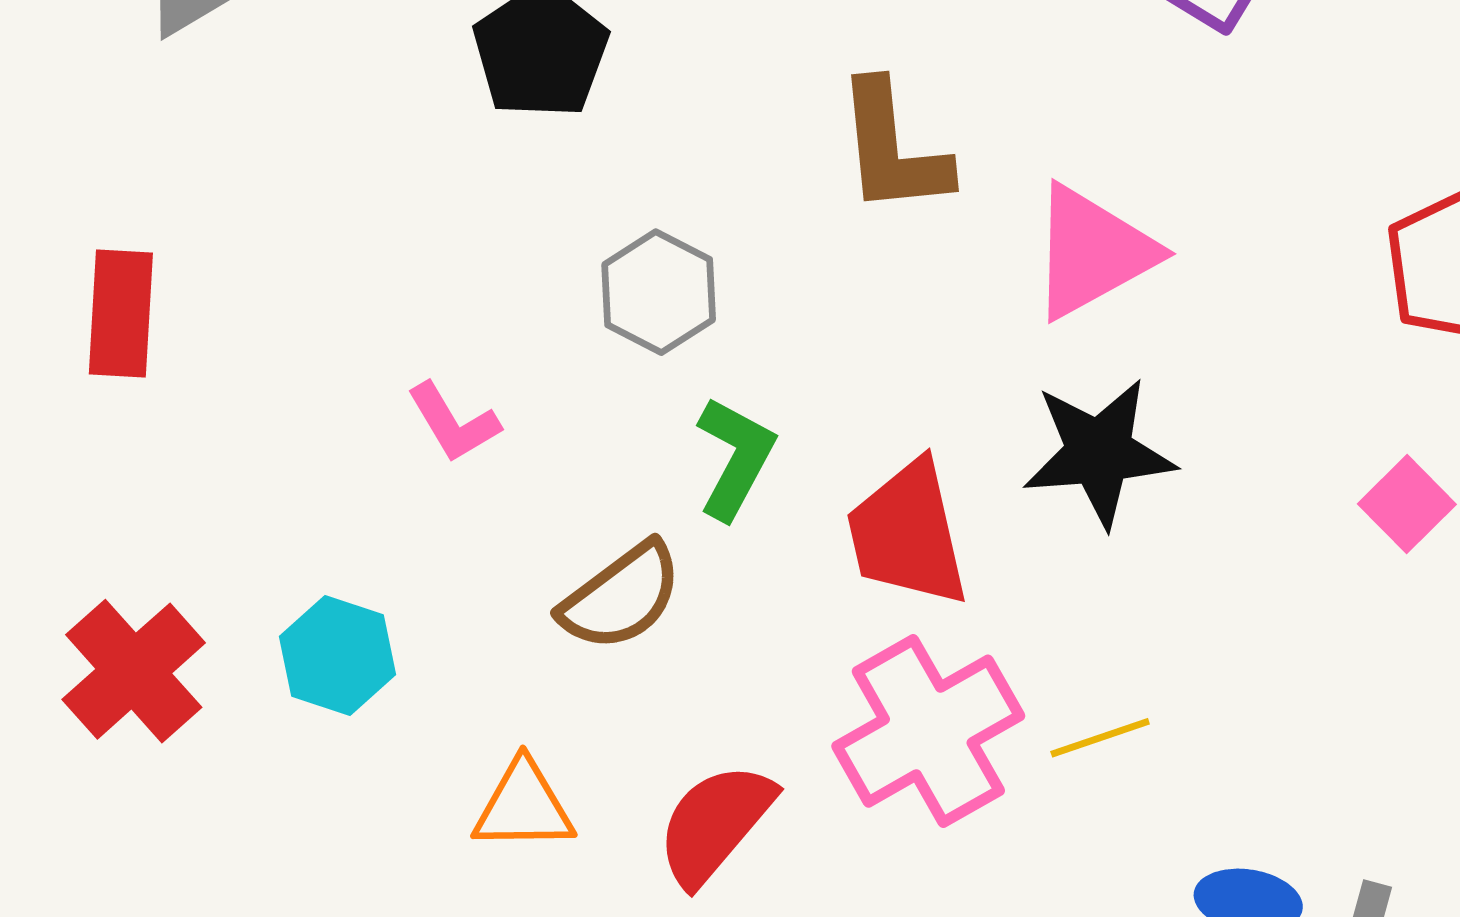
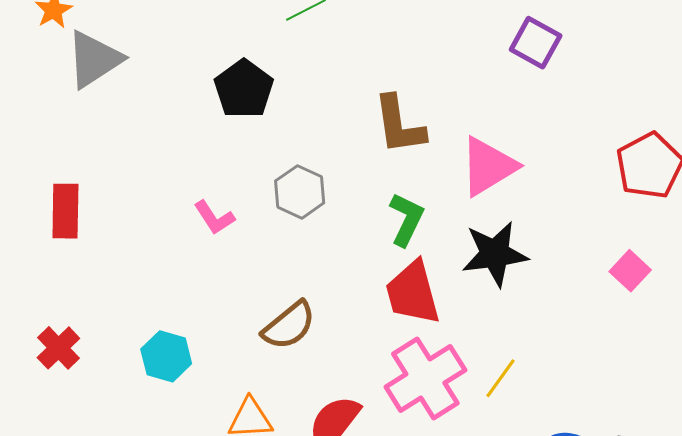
pink L-shape: (453, 423) -> (214, 218), moved
green L-shape: (735, 458) -> (406, 219), moved
red cross: (134, 671) -> (58, 348), moved, size x0.7
yellow line: (1100, 738) -> (501, 378), turned -33

